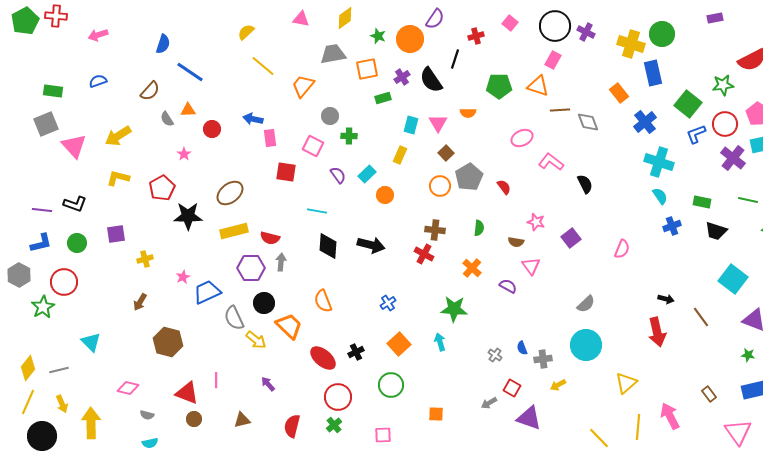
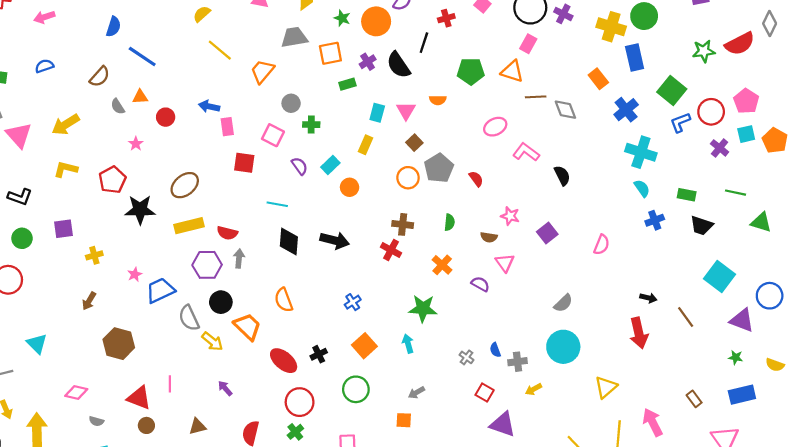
green star: (723, 85) -> (704, 51), moved
purple cross: (733, 158) -> (720, 148), size x0.7
gray arrow: (489, 403) -> (417, 392), moved

